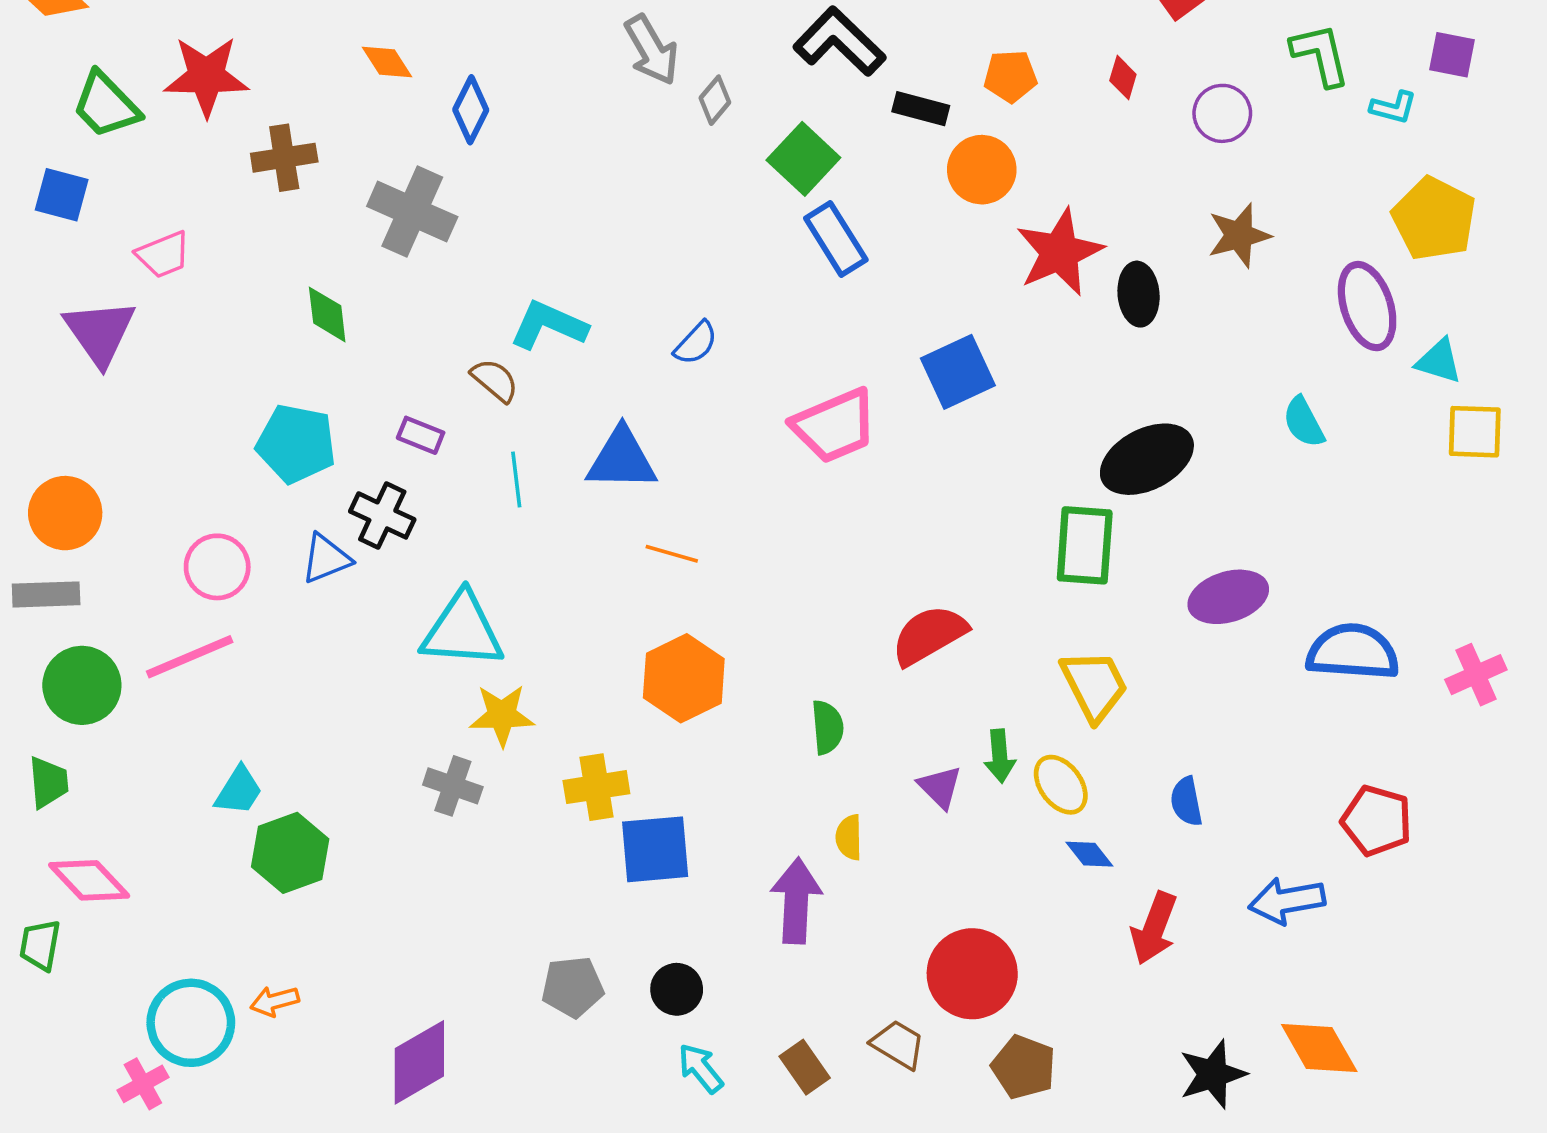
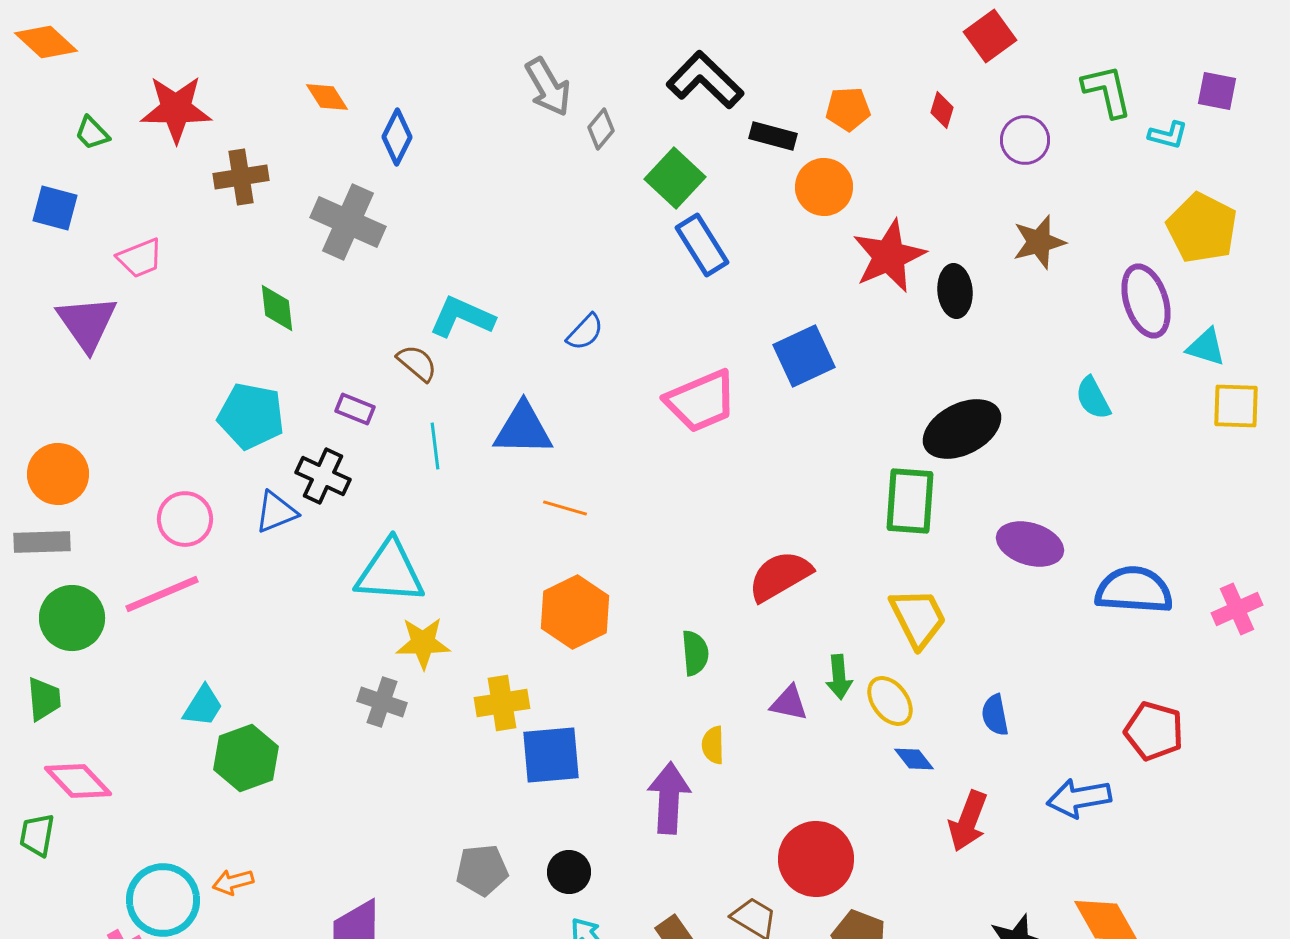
green trapezoid: (106, 105) -> (92, 133), size x0.6
purple ellipse: (1228, 597) -> (1030, 544), turned 34
purple triangle: (940, 787) -> (789, 703), turned -33

